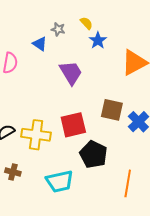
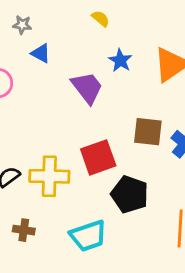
gray star: (58, 29) -> (22, 25), moved
blue star: (98, 40) -> (120, 60), moved

